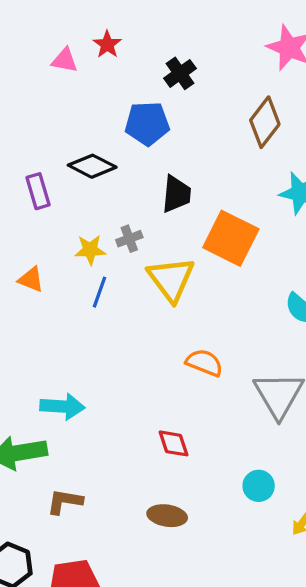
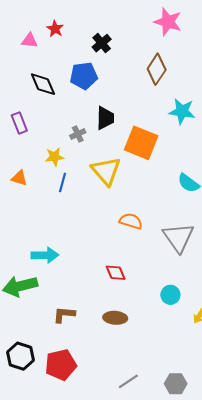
black diamond: (92, 166) -> (43, 84), moved, turned 44
gray cross: (129, 239) -> (78, 134), moved
brown L-shape: (65, 502) -> (64, 315), moved

